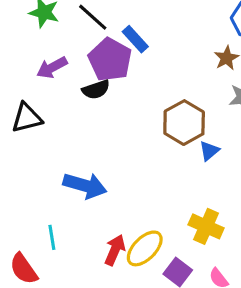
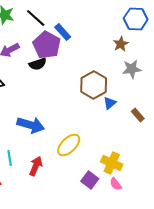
yellow cross: (206, 226) -> (112, 163), moved
yellow ellipse: (145, 248) -> (69, 145), moved
red arrow: (115, 250) -> (36, 166), moved

